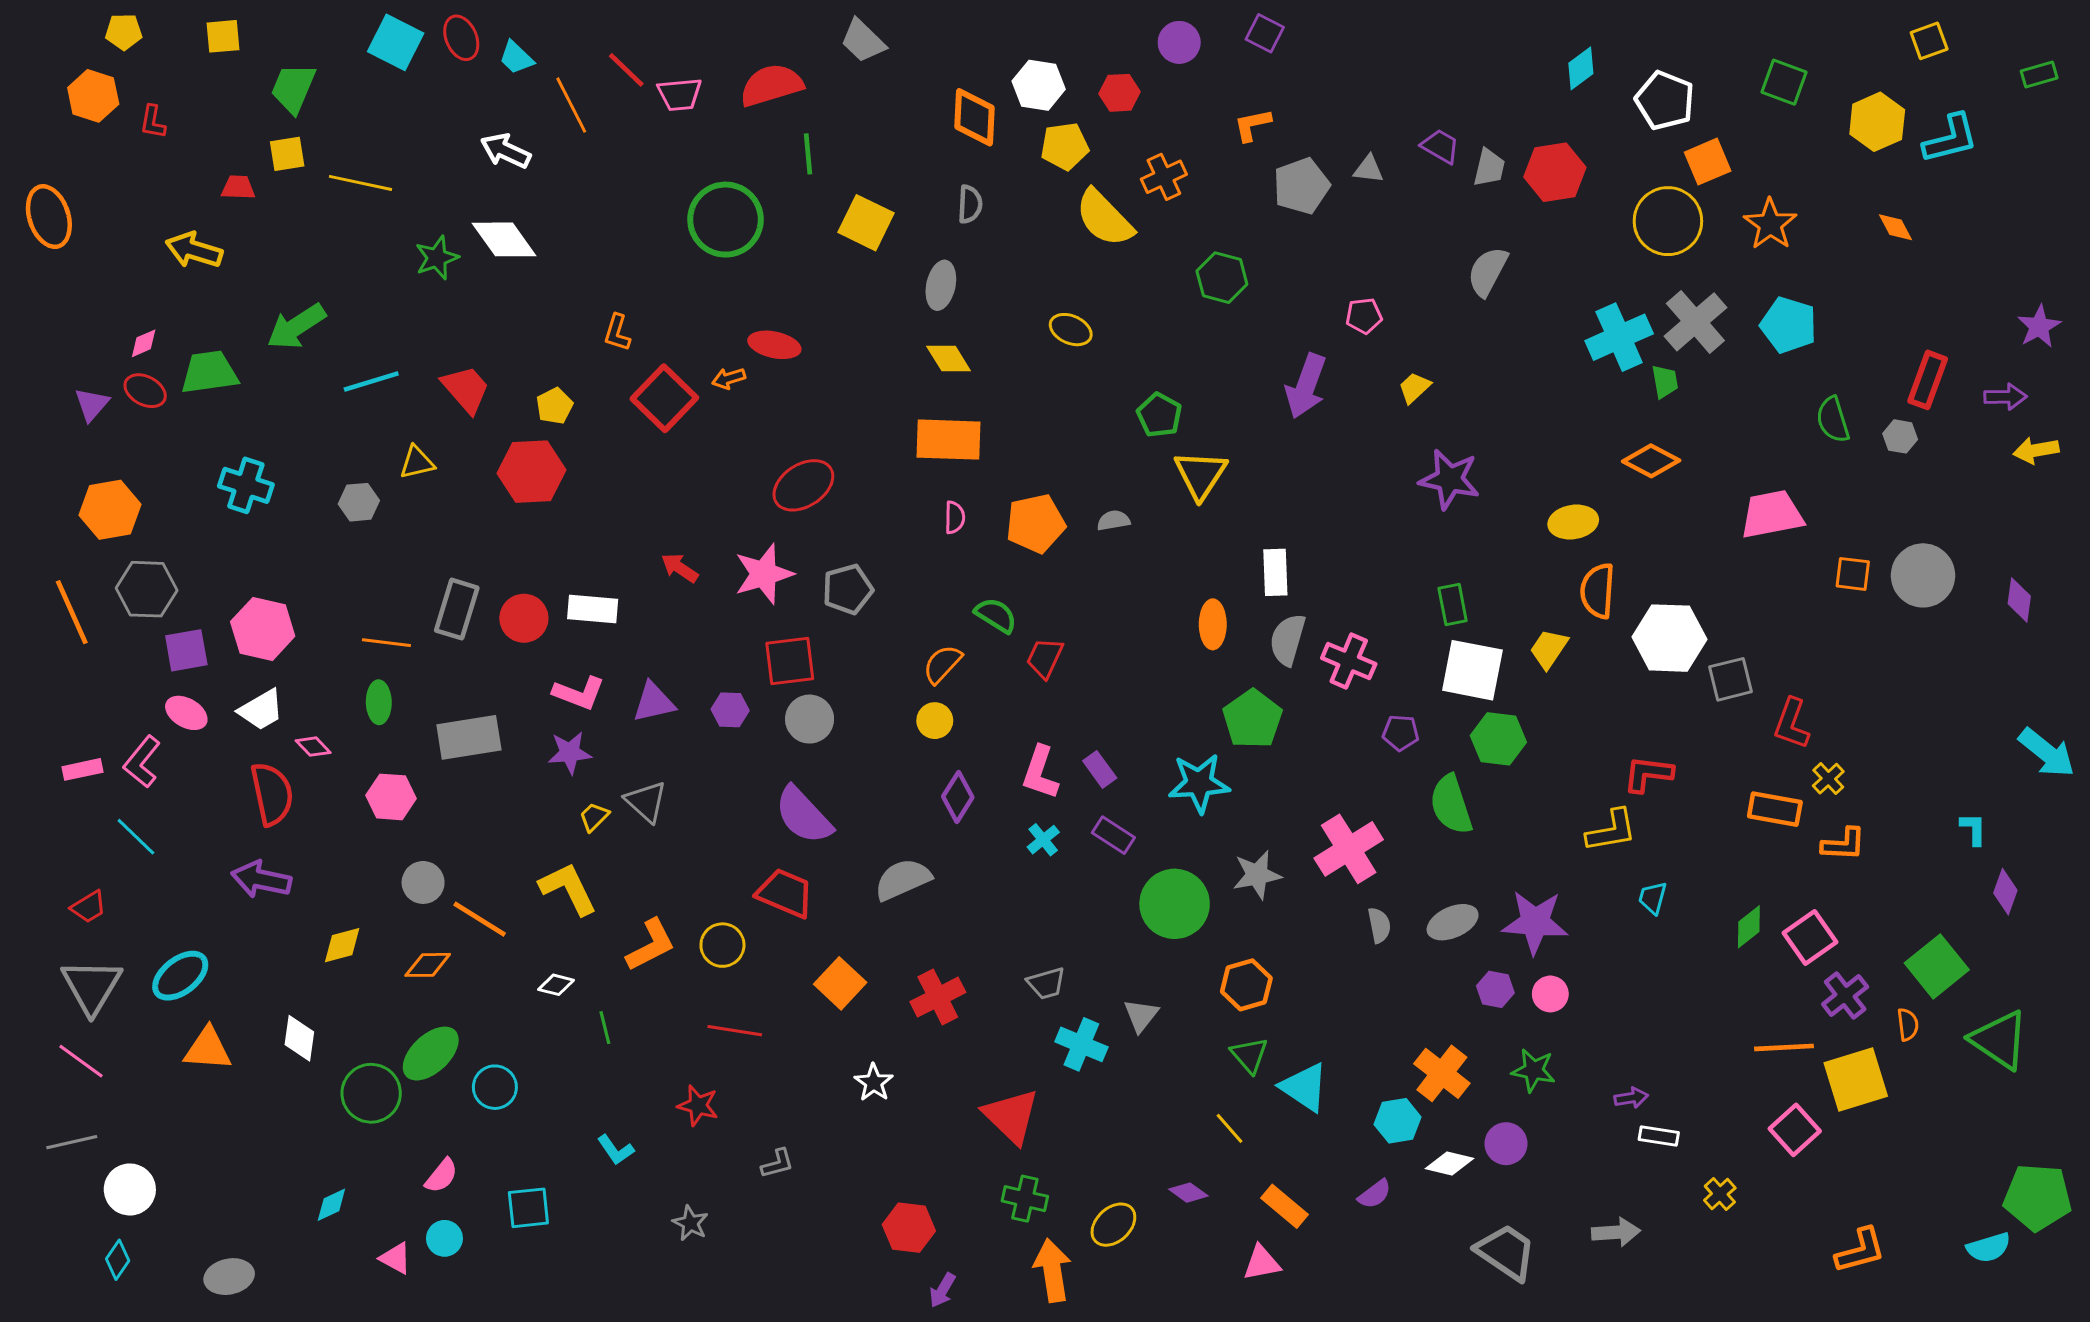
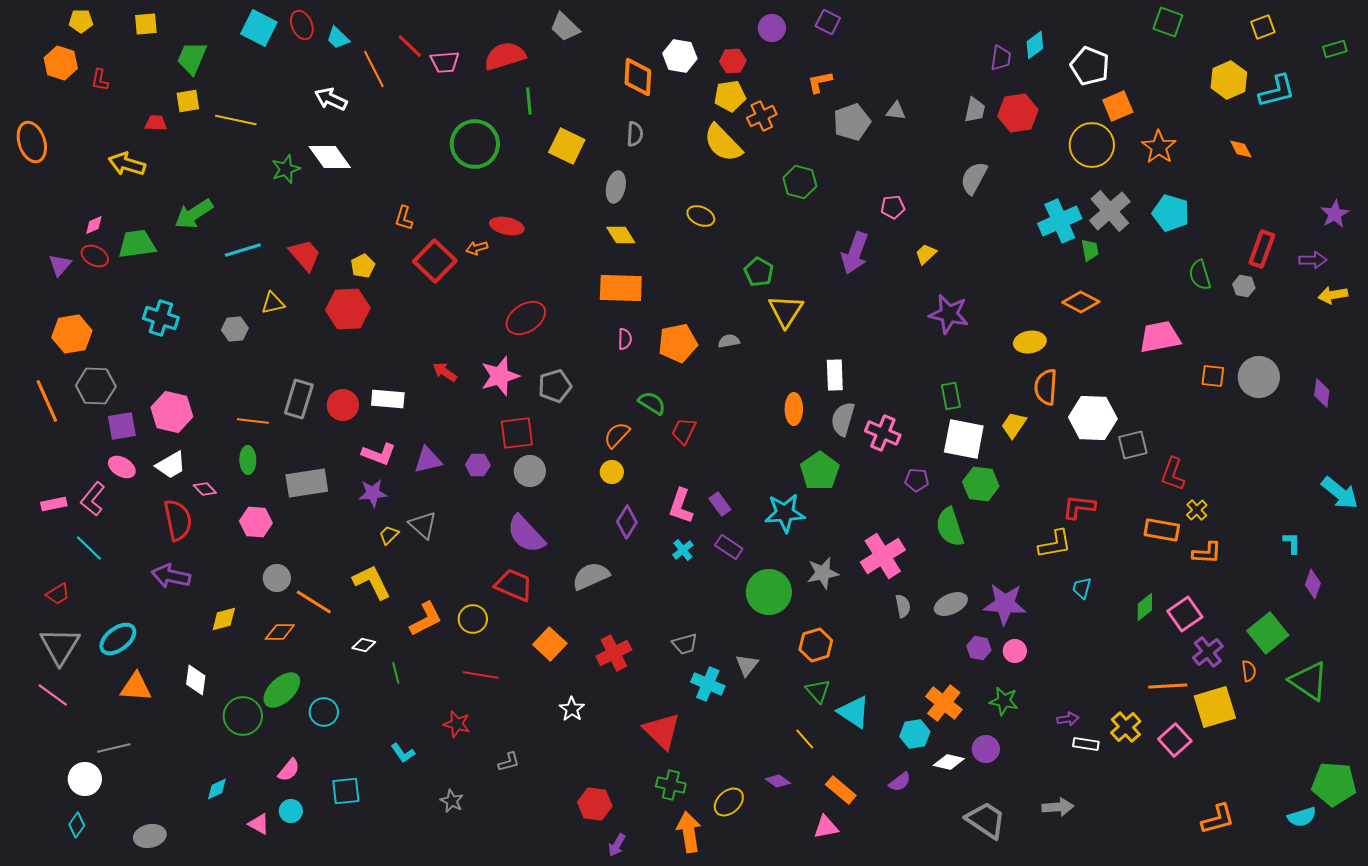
green square: (1784, 82) -> (1168, 22), moved
yellow pentagon: (1065, 146) -> (730, 96), moved
purple trapezoid: (1440, 146) -> (1001, 58), moved, turned 68
gray line: (72, 1142) -> (114, 748), moved
yellow cross: (1720, 1194) -> (1126, 727), moved, size x1.4

